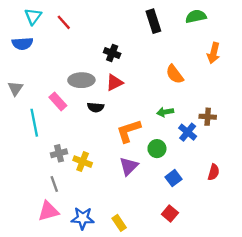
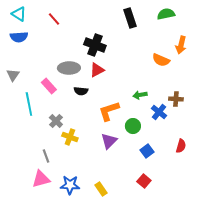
cyan triangle: (33, 16) -> (19, 14), moved, turned -35
black cross: (112, 53) -> (95, 45), size x1.5
orange semicircle: (175, 74) -> (161, 60), moved, turned -30
gray cross: (59, 153) -> (56, 121), moved, turned -32

